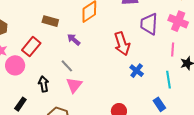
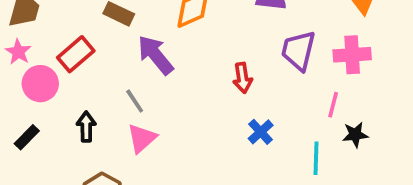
pink cross: (178, 21) -> (352, 55), turned -36
purple arrow: (74, 40) -> (156, 55), size x1.6
red arrow: (122, 44) -> (243, 78), size x0.7
black rectangle: (20, 104) -> (27, 137), moved

